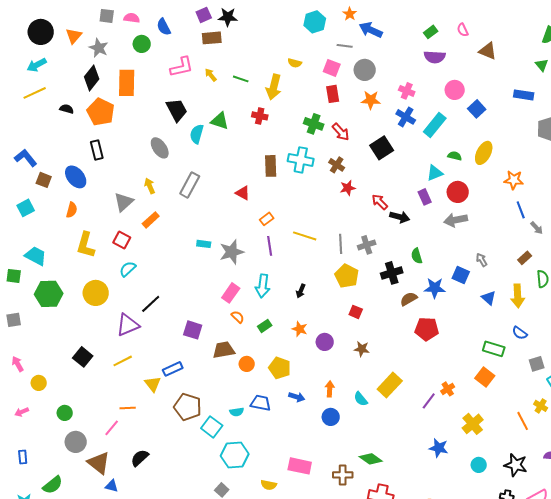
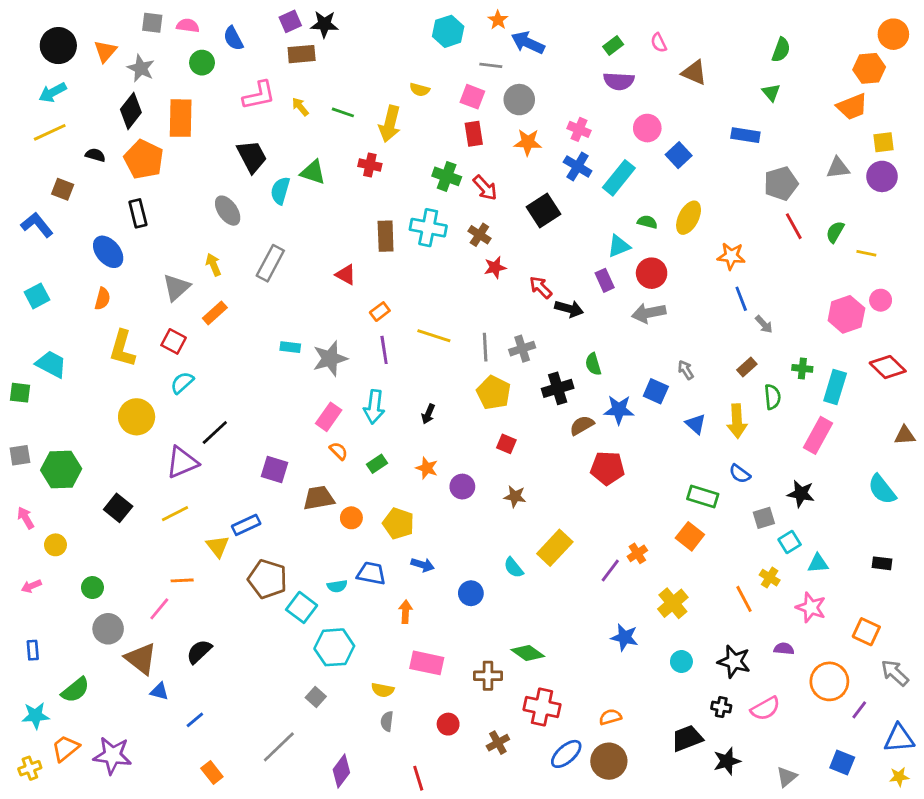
brown square: (44, 180) -> (63, 189), moved
green hexagon: (49, 294) -> (61, 469), moved
orange arrow: (330, 389) -> (405, 612), moved

